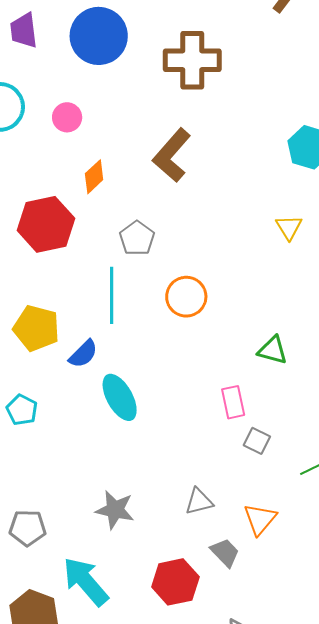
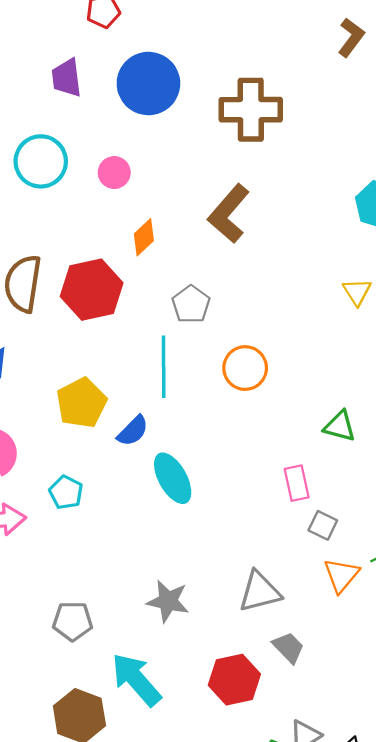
yellow pentagon: (36, 328) -> (82, 403), turned 30
gray triangle: (199, 501) -> (260, 592), size x1.4
orange triangle: (260, 519) -> (341, 575), moved

